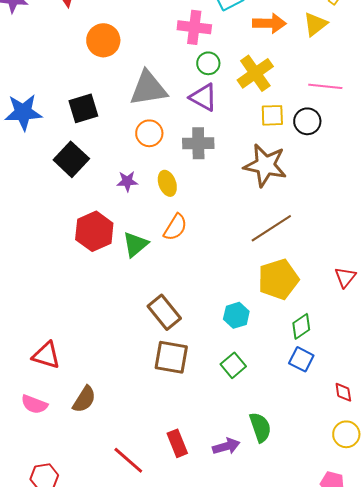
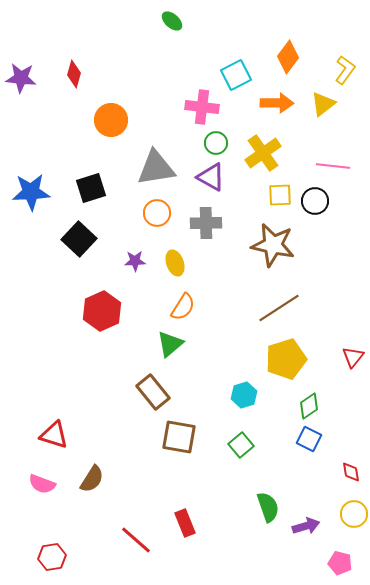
green triangle: (135, 244) -> (170, 344), moved
brown rectangle: (164, 312) -> (153, 392), moved
purple arrow: (226, 446) -> (306, 526), moved

